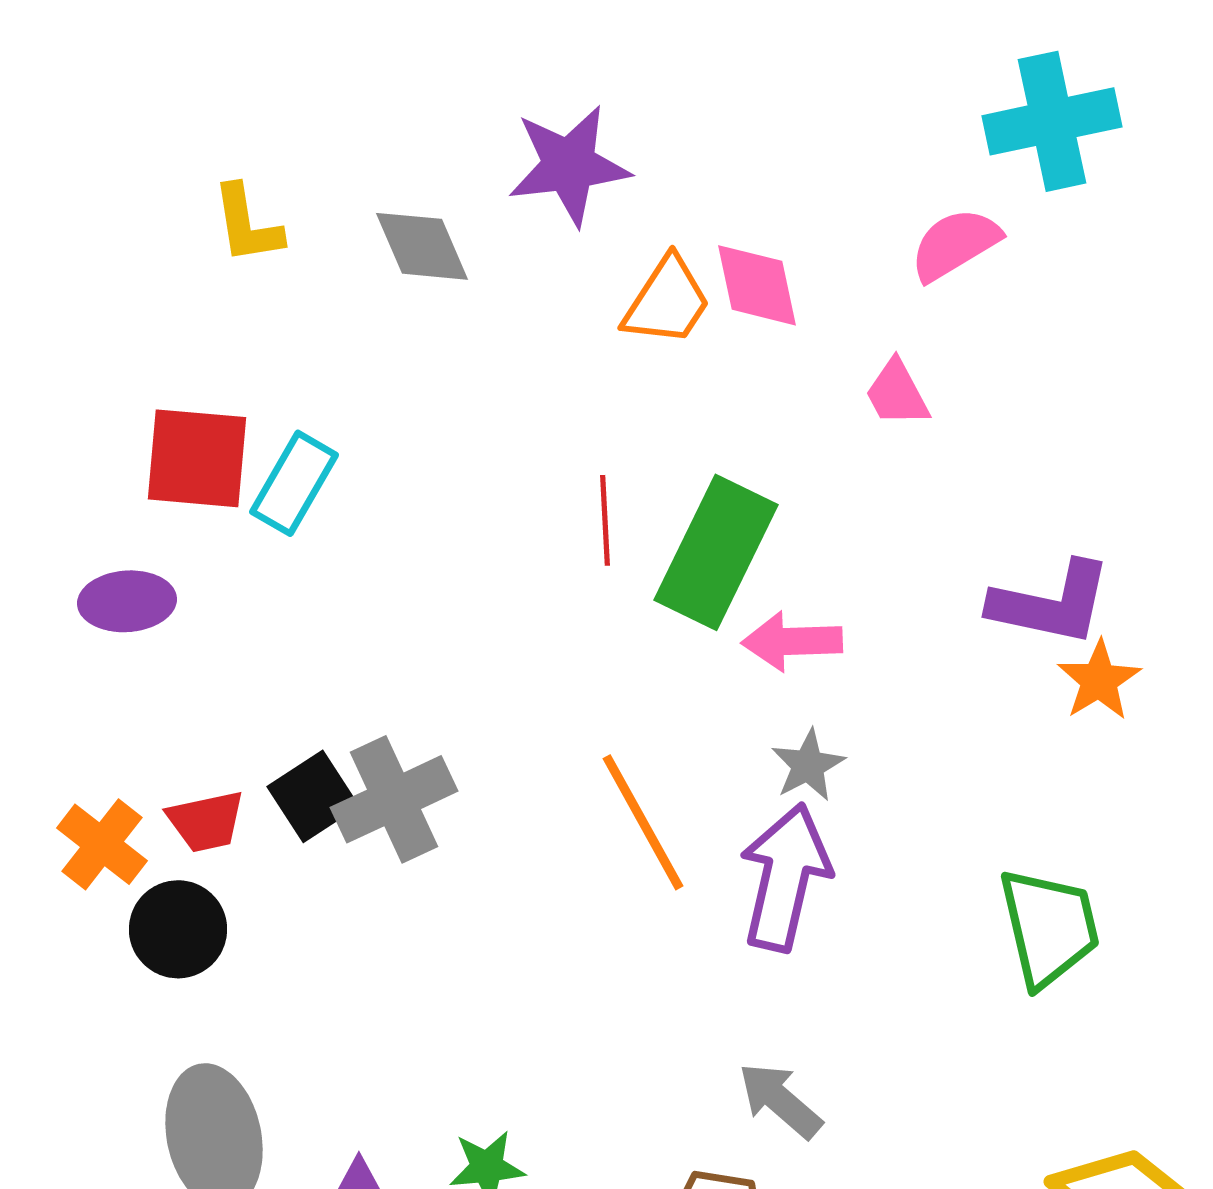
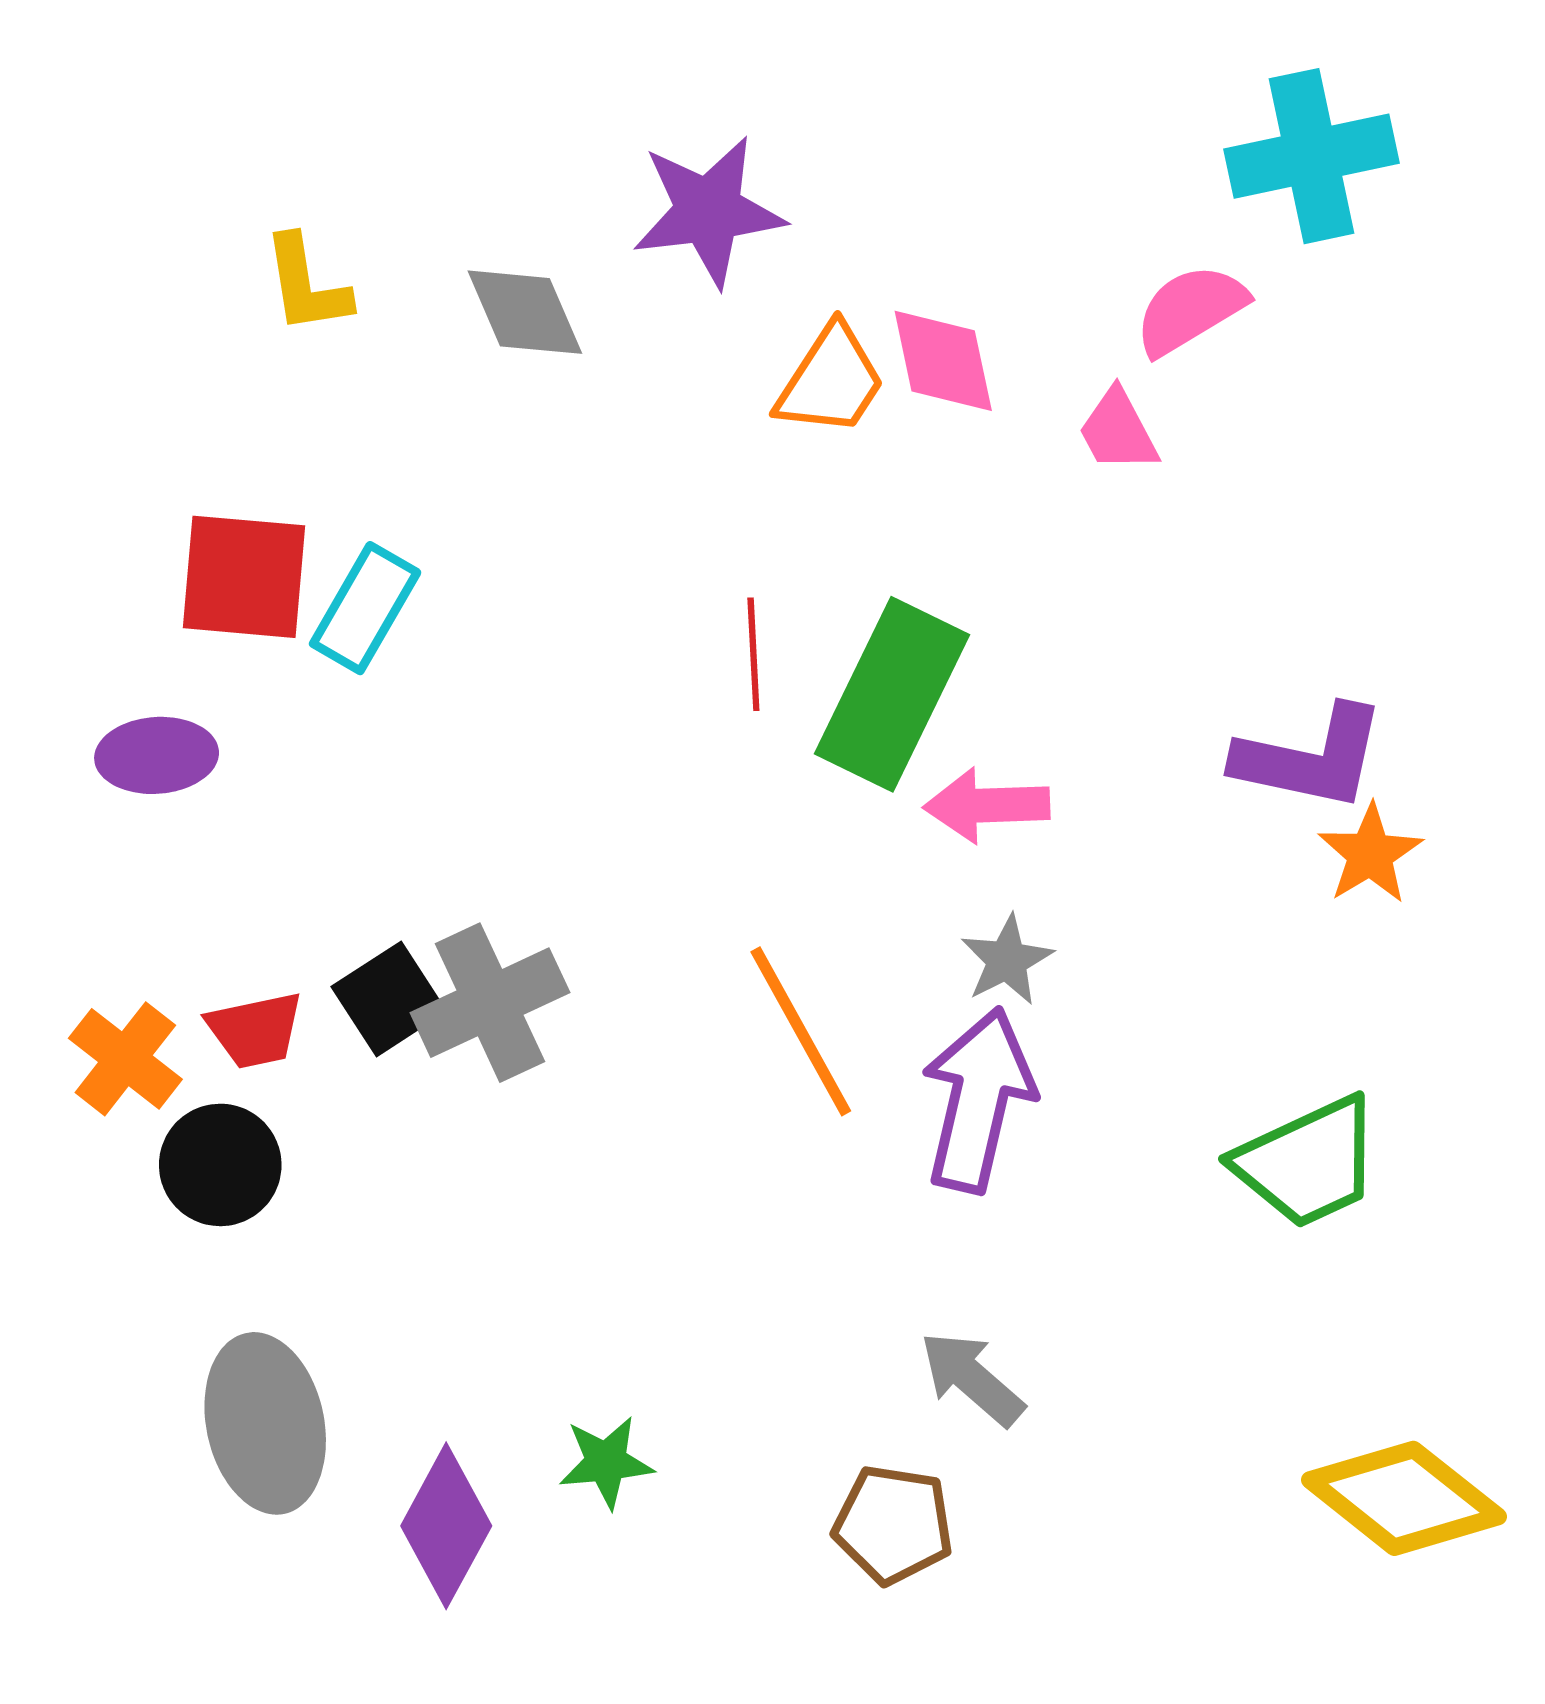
pink trapezoid: (897, 393) -> (1118, 431), moved
green trapezoid: (1049, 927) -> (1308, 1162), turned 78

